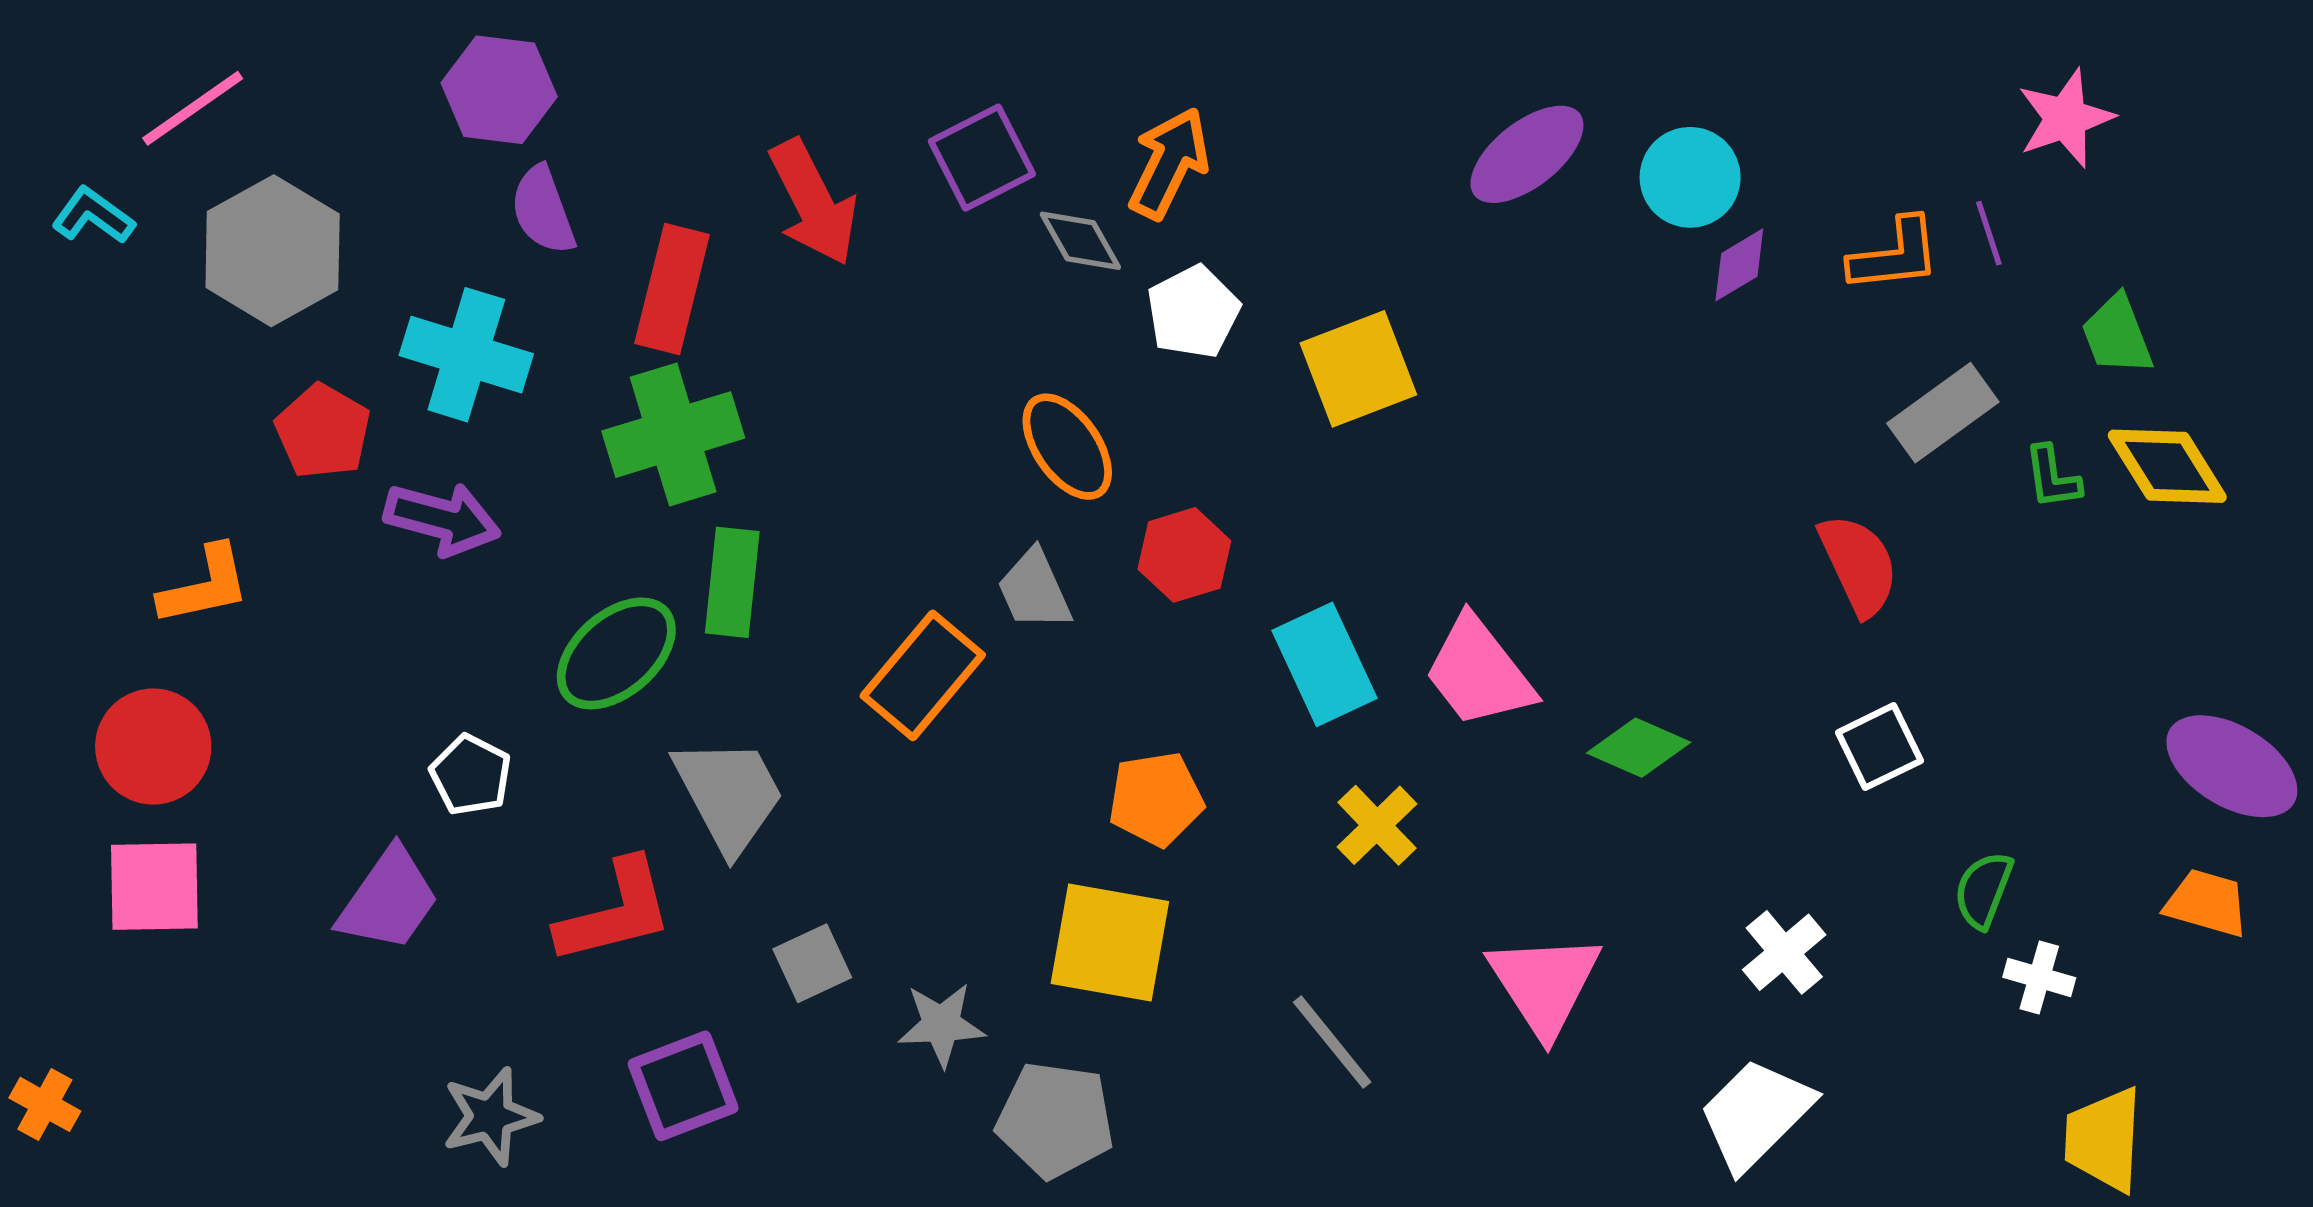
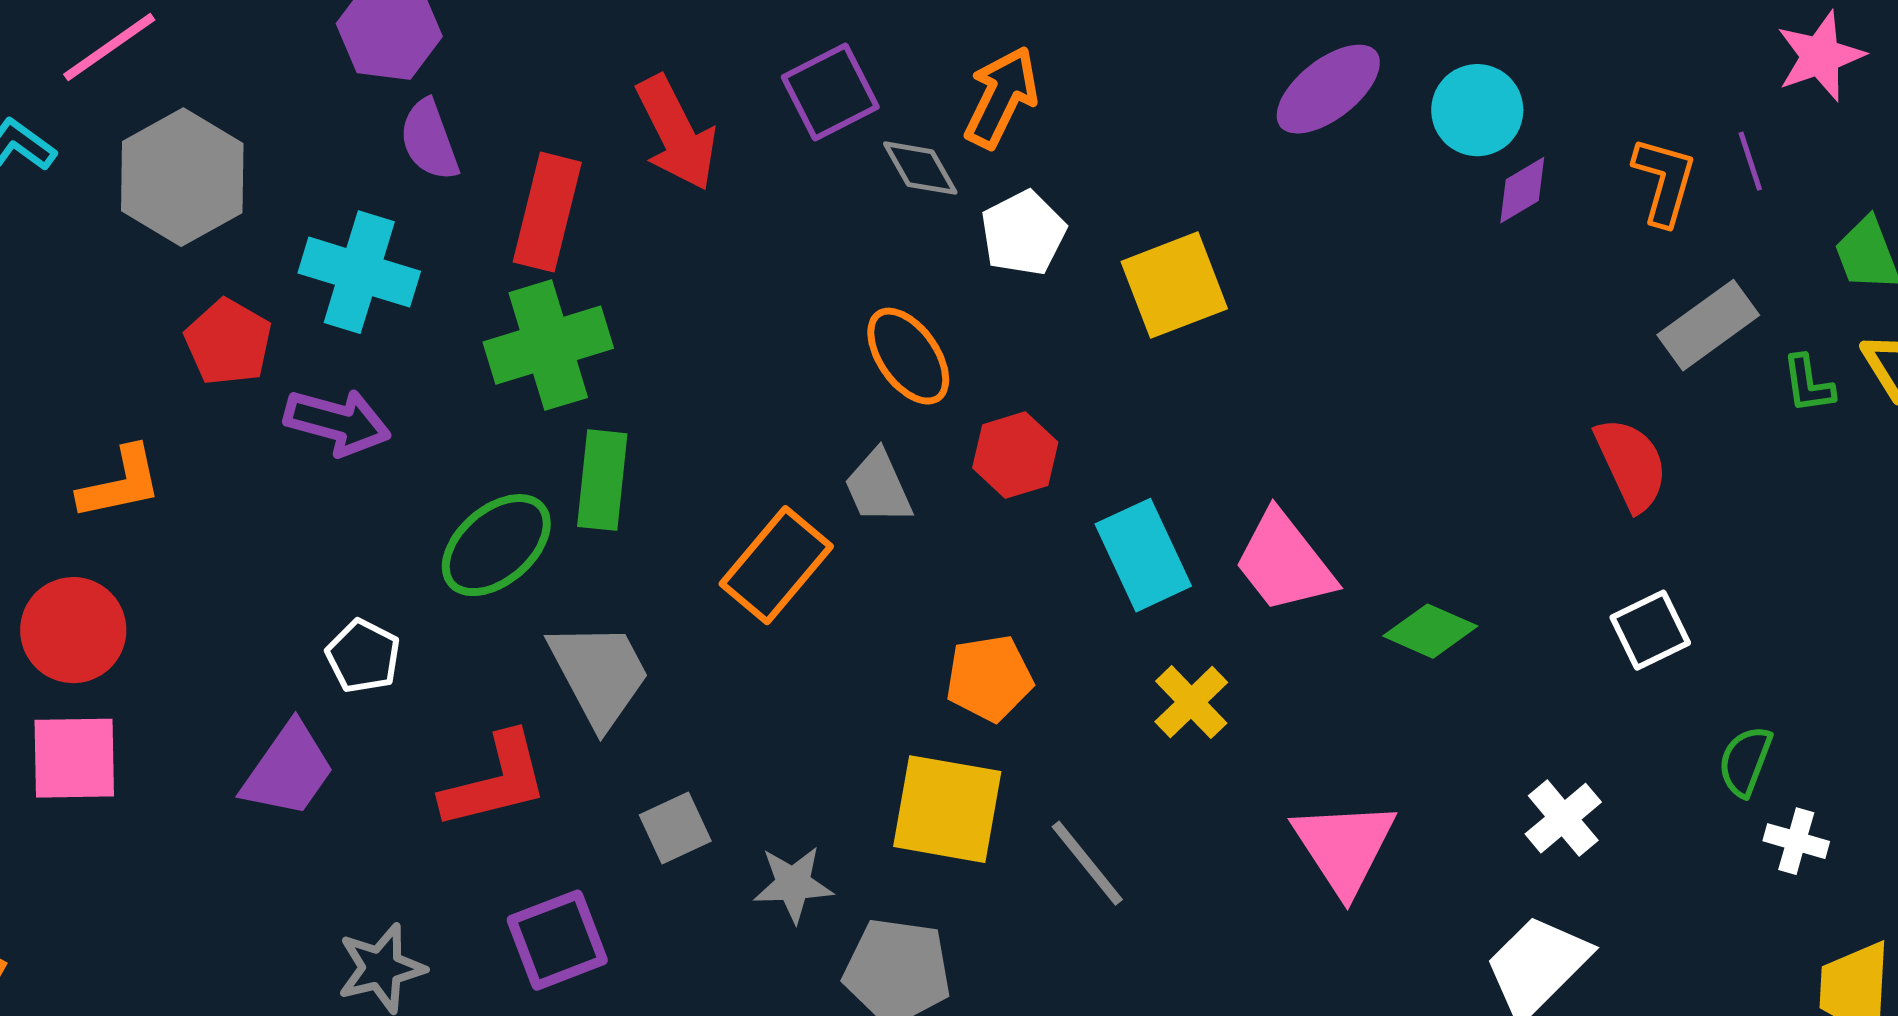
orange L-shape: (1895, 255) -> (1664, 181), turned -68
gray line: (1332, 1042) -> (1087, 863), moved

